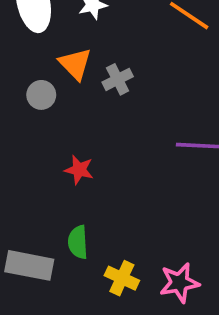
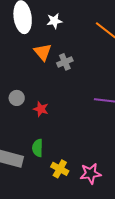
gray circle: (41, 95) -> (17, 98), moved

